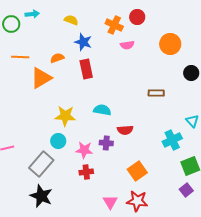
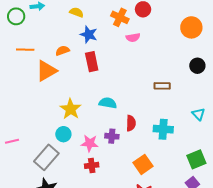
orange circle: (170, 44) -> (191, 27), moved
yellow star: (65, 116) -> (71, 109), turned 30
red semicircle: (125, 130) -> (131, 123), turned -84
cyan cross: (172, 140) -> (163, 129), moved, turned 30

